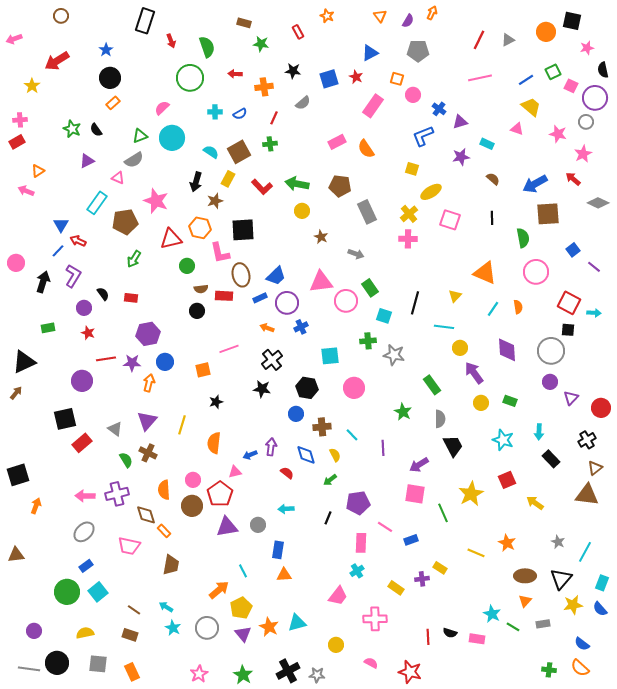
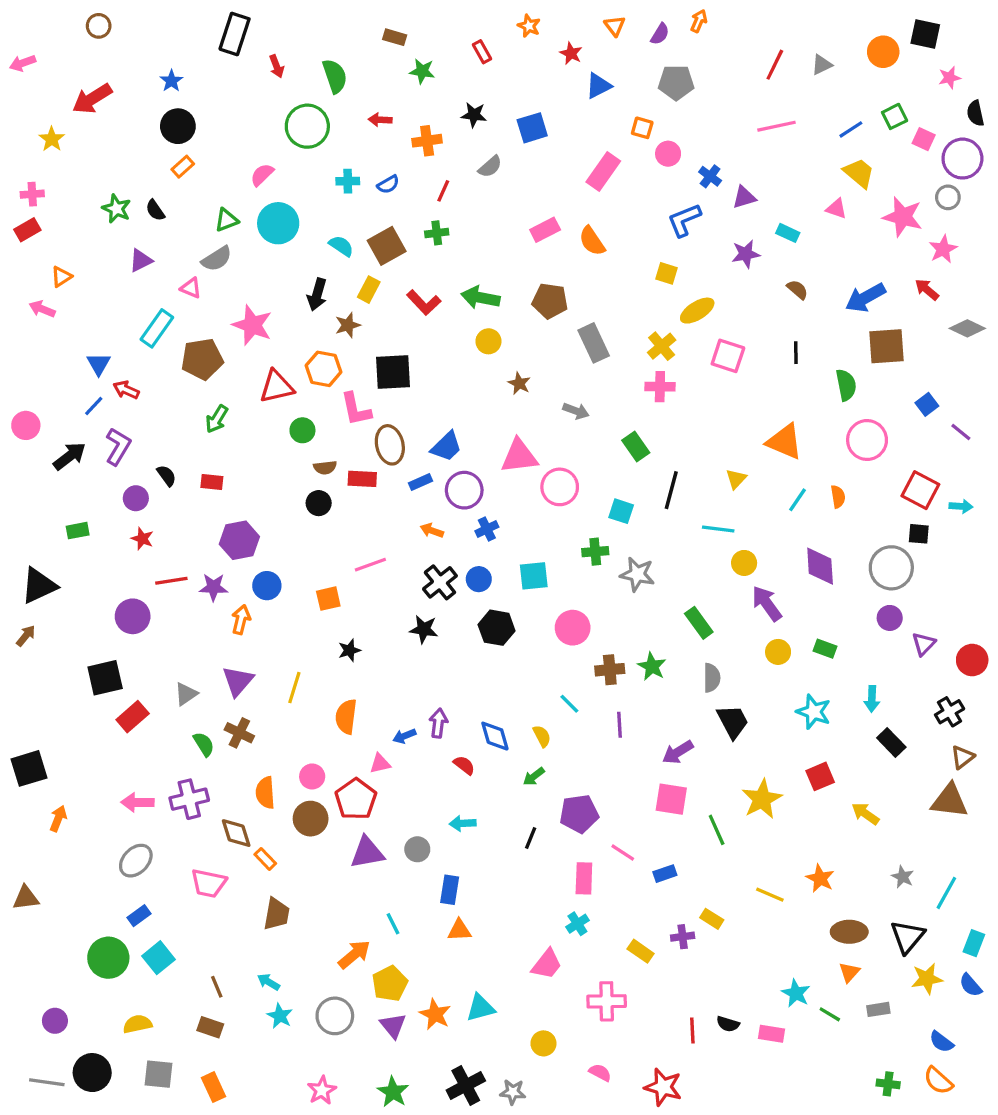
red star: (356, 77) -> (571, 53), moved
pink star: (558, 134) -> (903, 217), size x1.4
black arrow: (43, 282) -> (70, 456), turned 35
green rectangle: (370, 288) -> (636, 446), moved
blue circle: (296, 414) -> (479, 579), moved
brown cross: (322, 427) -> (610, 670), moved
gray triangle: (115, 429) -> (186, 694), turned 49
brown line: (134, 610) -> (217, 987), turned 32

